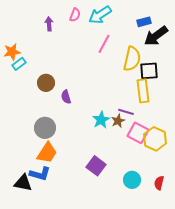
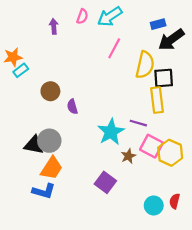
cyan star: (101, 120) -> (111, 132), size x1.4
brown star: (118, 121) -> (128, 156), moved
cyan circle: (132, 180) -> (154, 205), moved
black triangle: (23, 183) -> (34, 145), moved

